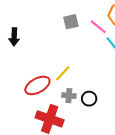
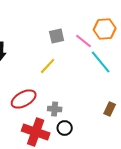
yellow line: (63, 73) -> (48, 66), moved
black circle: (89, 99) -> (65, 128), moved

